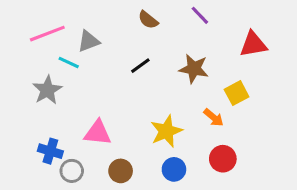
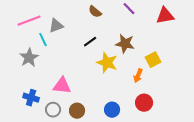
red triangle: (253, 44) -> (165, 16), moved
cyan line: (69, 63) -> (43, 40), turned 40
orange arrow: (214, 118) -> (138, 76), turned 72
yellow star: (166, 131) -> (107, 63), moved, turned -30
gray circle: (72, 171) -> (53, 110), moved

